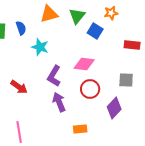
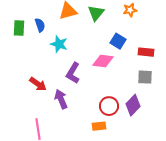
blue square: (95, 31) -> (118, 41), moved
red rectangle: (132, 45) -> (146, 52), moved
red circle: (90, 89) -> (109, 106), moved
purple arrow: (59, 102) -> (61, 99), moved

